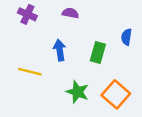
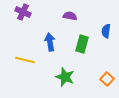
purple semicircle: (70, 13) -> (70, 16), moved
orange square: (116, 94) -> (107, 79), moved, size x0.6

